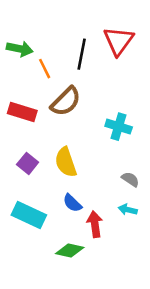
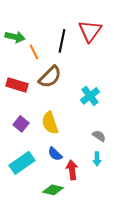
cyan cross: (119, 127) -> (90, 96), turned 36
cyan arrow: (128, 210) -> (97, 159), turned -104
cyan rectangle: (29, 215) -> (22, 163), turned -60

